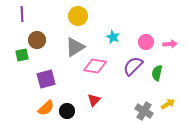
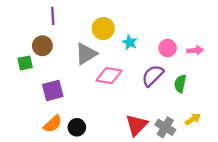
purple line: (22, 14) -> (53, 16), moved
yellow circle: (78, 16) -> (103, 29), moved
red triangle: (94, 100) -> (137, 125), moved, size x1.5

